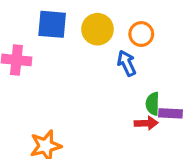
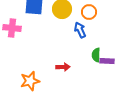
red arrow: (146, 123) -> (63, 67), moved

